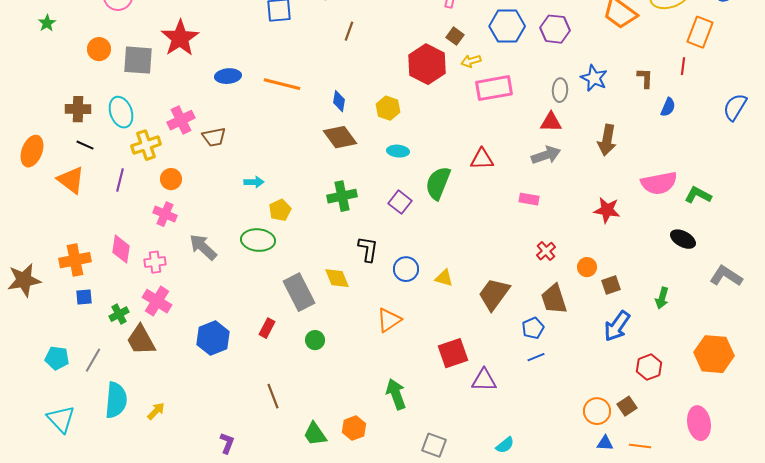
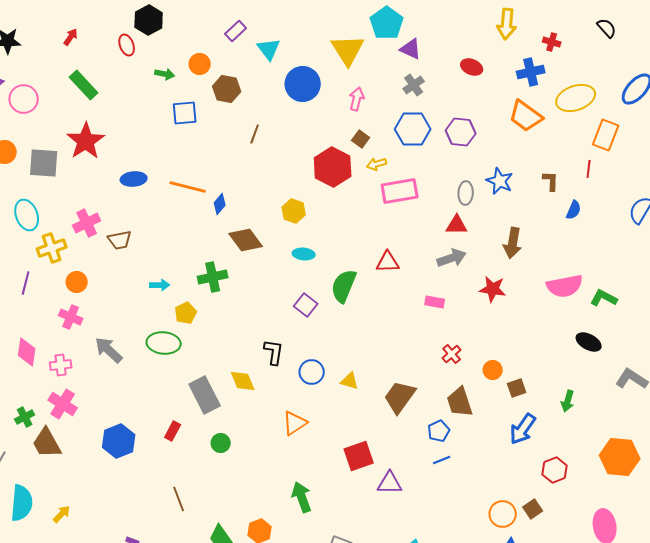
blue diamond: (339, 101) -> (220, 204), moved, turned 30
green cross: (342, 196) -> (213, 277), moved
red star: (607, 210) -> (493, 289), moved

